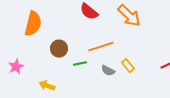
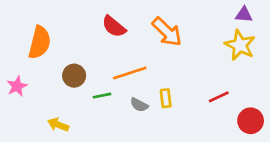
yellow rectangle: (128, 66) -> (166, 98), turned 32
pink star: (16, 67) -> (17, 86), moved

